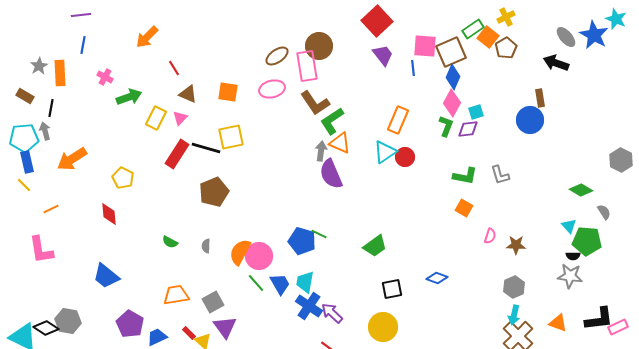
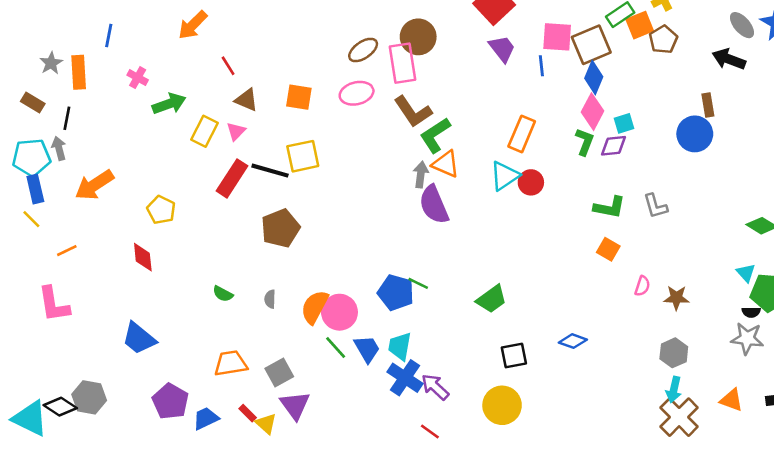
orange square: (488, 37) -> (640, 25), turned 30

